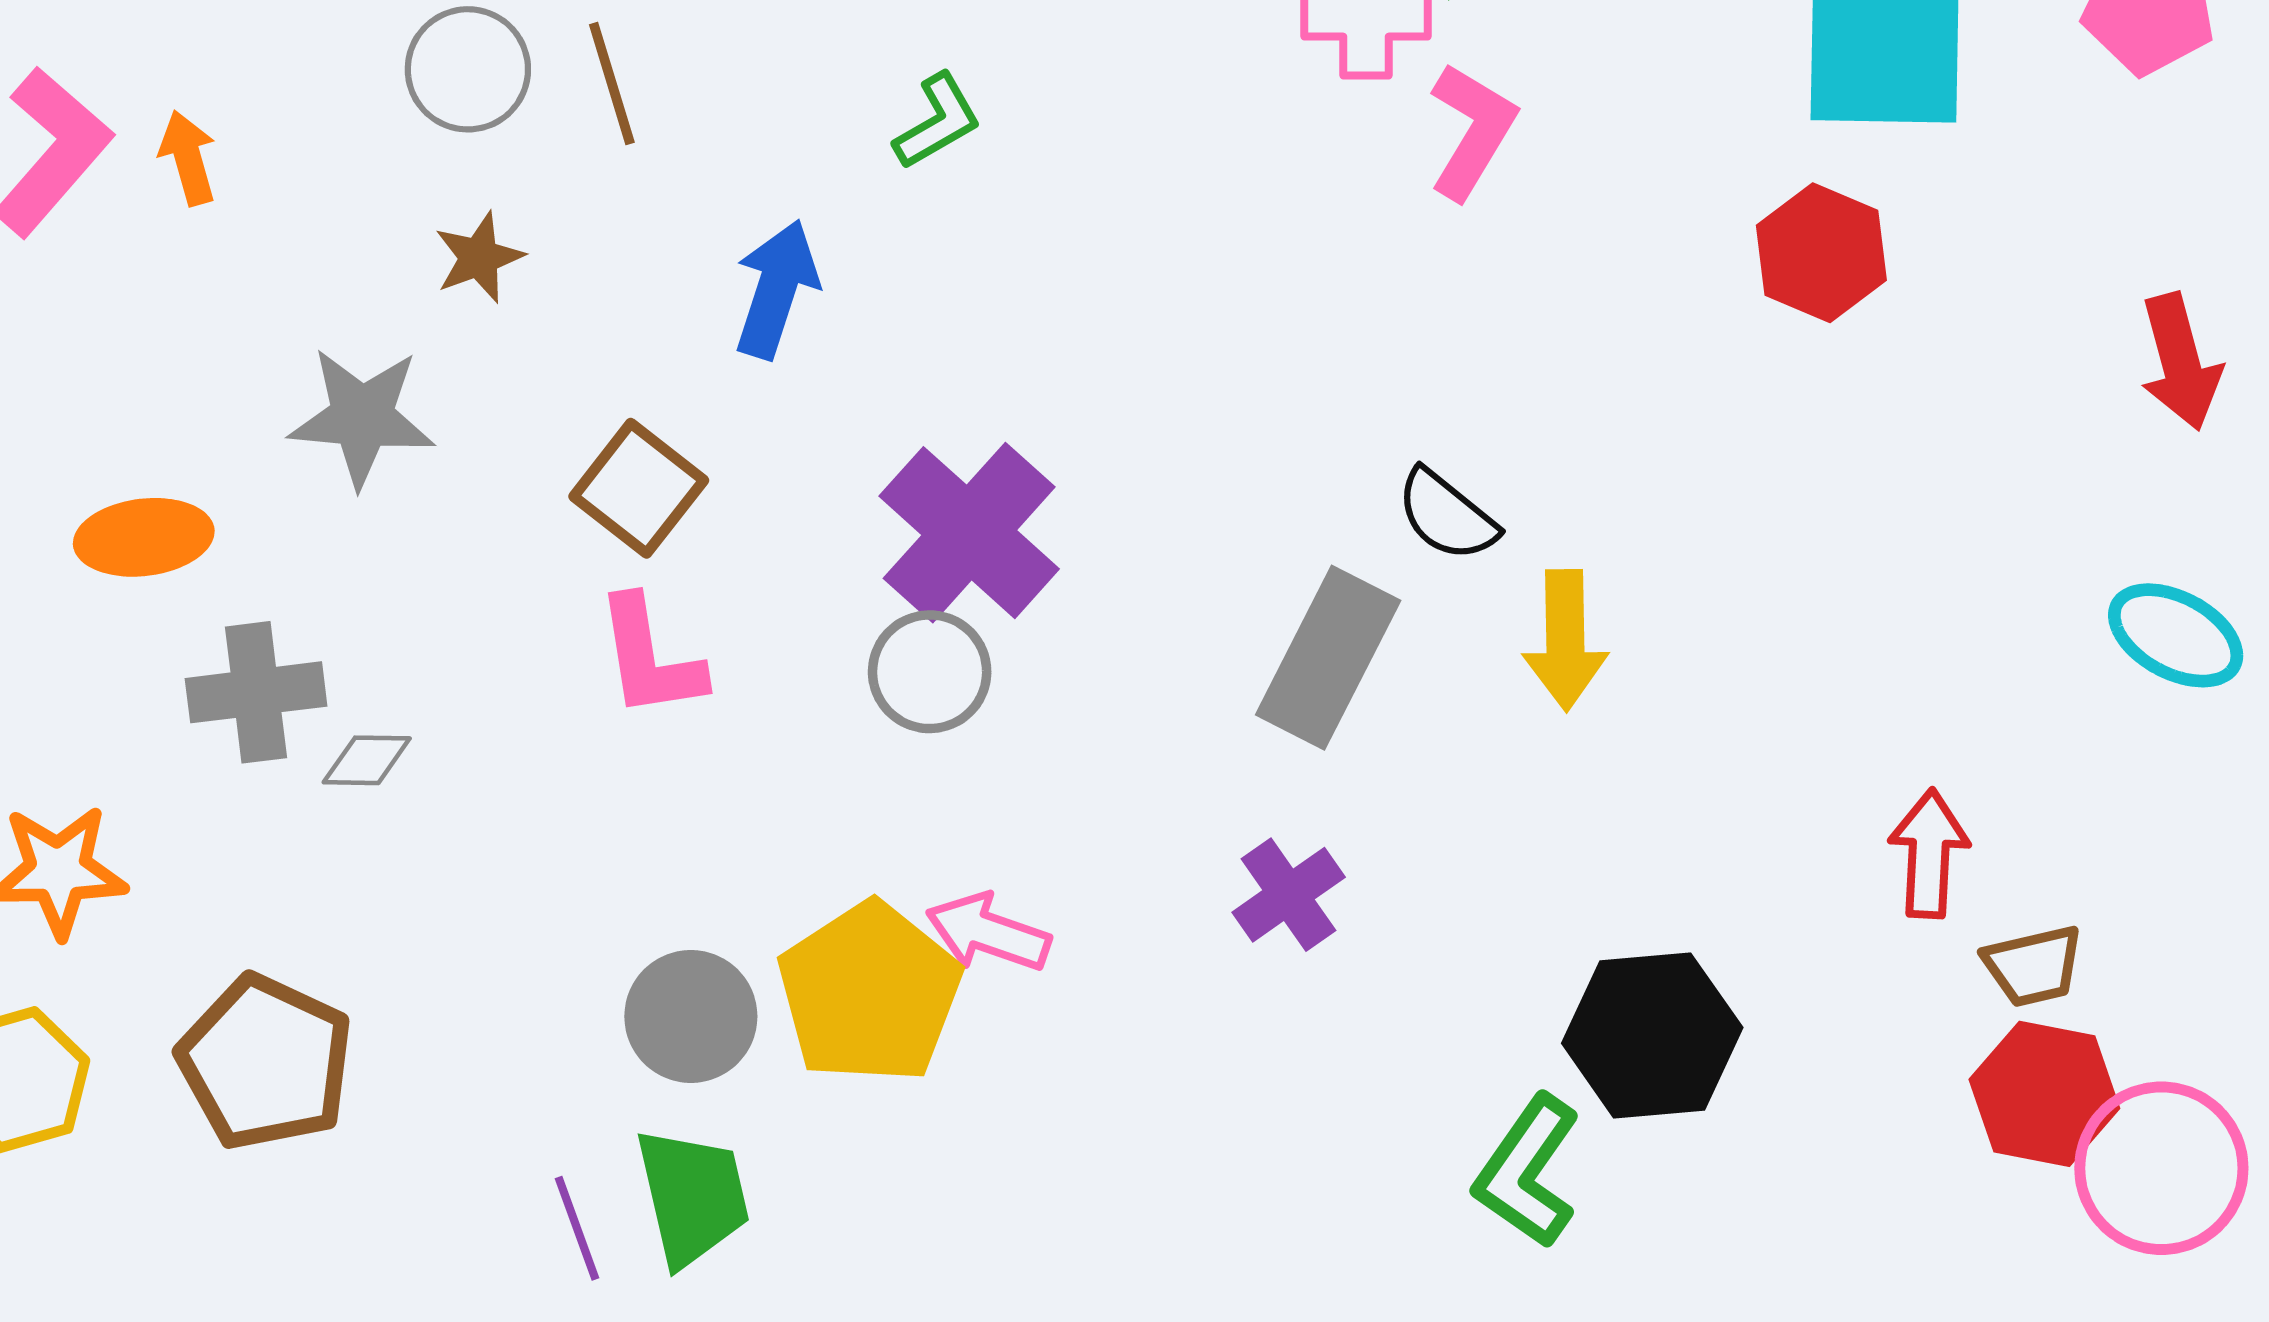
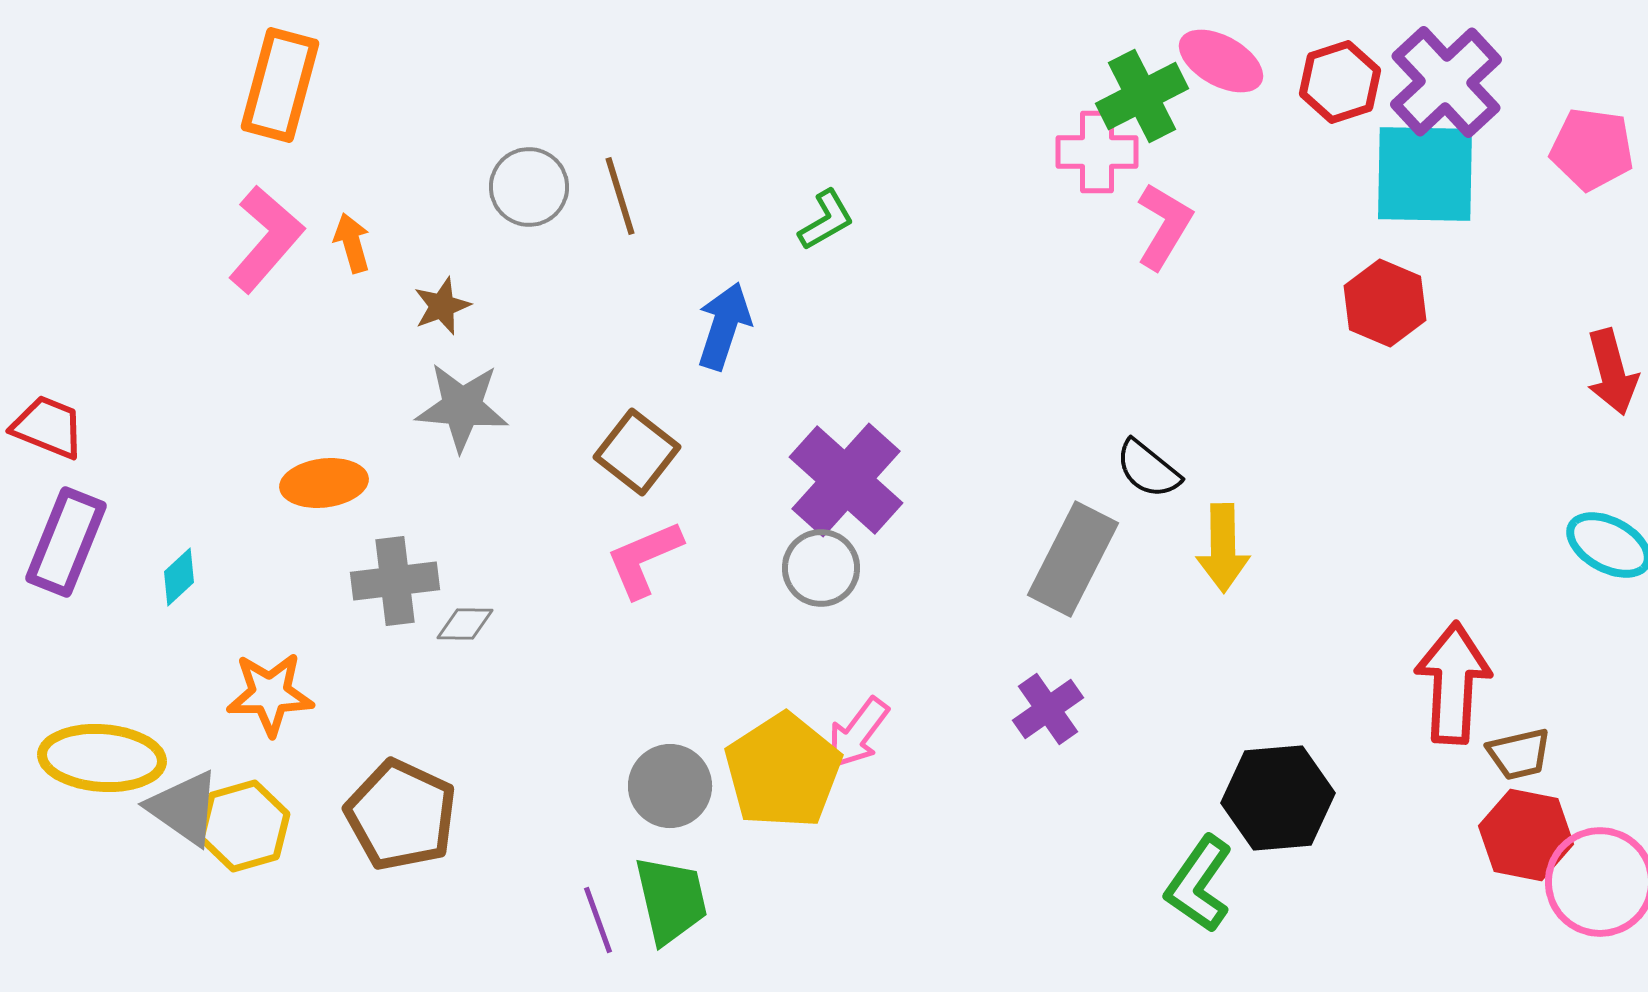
brown star: (479, 257) -> (442, 306), moved
pink L-shape: (650, 658) -> (644, 559), turned 76
red arrow: (1929, 854) -> (1453, 683), size x1.5
pink arrow: (988, 933) -> (858, 733), turned -72

